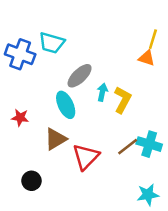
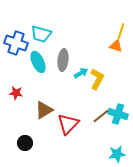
gray ellipse: (80, 76) -> (63, 60), turned -40
cyan arrow: (102, 92) -> (81, 73), turned 48
cyan ellipse: (66, 105) -> (38, 62), moved

